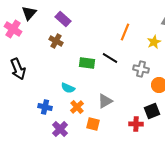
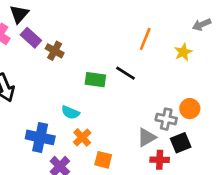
purple rectangle: (63, 19) -> (31, 38), moved
gray cross: (141, 69) -> (166, 119), moved
gray triangle: (105, 101) -> (146, 137), moved
blue cross: (45, 107) -> (40, 137), size x1.5

